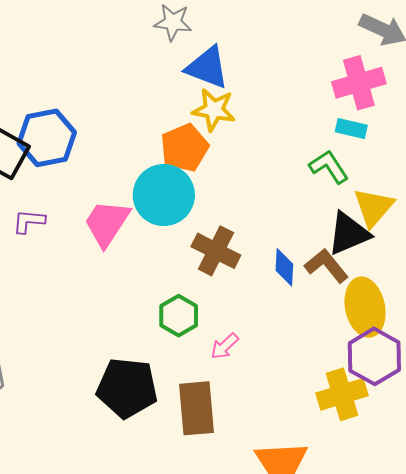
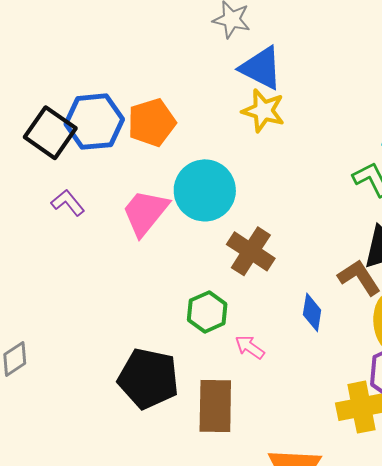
orange pentagon: (184, 148) -> (152, 122), moved
purple L-shape: (29, 221) -> (68, 203), turned 40
blue diamond: (284, 267) -> (312, 312), moved
pink arrow: (225, 346) -> (250, 347), turned 72

